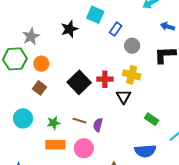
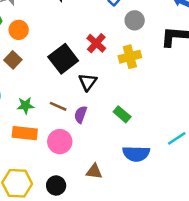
yellow cross: (132, 75) -> (130, 57), turned -36
red cross: (105, 79) -> (96, 43), moved, turned 35
black triangle: (124, 97) -> (88, 82), moved
green rectangle: (152, 119) -> (122, 114), moved

